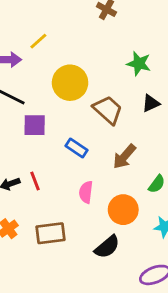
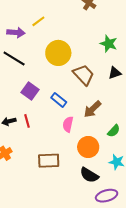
purple square: (35, 125) -> (30, 91), moved, turned 30
pink semicircle: (86, 192) -> (68, 124), moved
brown rectangle: (51, 233) -> (49, 161), moved
black semicircle: (107, 247) -> (89, 175), moved, turned 66

